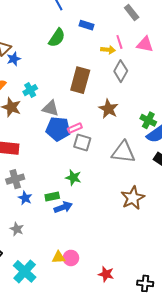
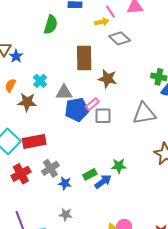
gray diamond: (121, 71) -> (120, 38), turned -60
brown star: (108, 109) -> (107, 79), moved
green star: (73, 178) -> (119, 166), moved

